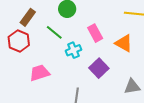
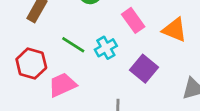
green line: (54, 32) -> (73, 45), moved
red hexagon: (19, 41) -> (31, 63), moved

